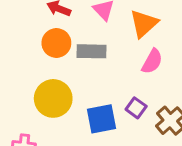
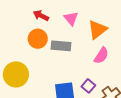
yellow circle: (53, 98) -> (16, 74), moved

